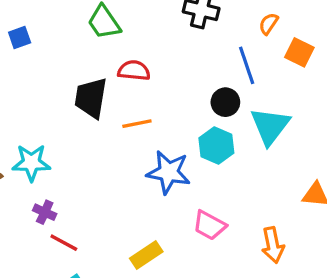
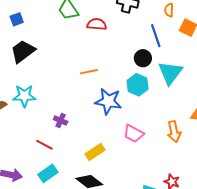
orange semicircle: (269, 24) -> (169, 10), turned -32
red semicircle: (134, 70) -> (97, 24), moved
black trapezoid: (91, 98) -> (23, 51), moved, turned 44
purple cross: (45, 212) -> (61, 121), moved
orange arrow: (273, 245) -> (174, 132), moved

